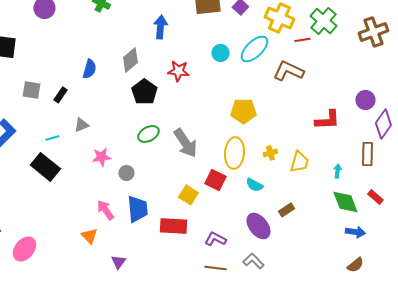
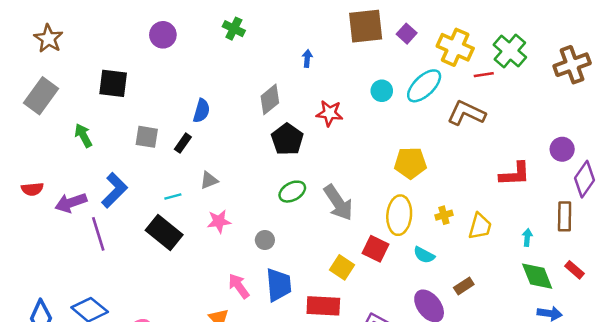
blue arrow: (160, 27) -> (307, 58), size x0.6
blue semicircle: (89, 69) -> (201, 111), moved
pink star: (101, 157) -> (219, 221), moved

